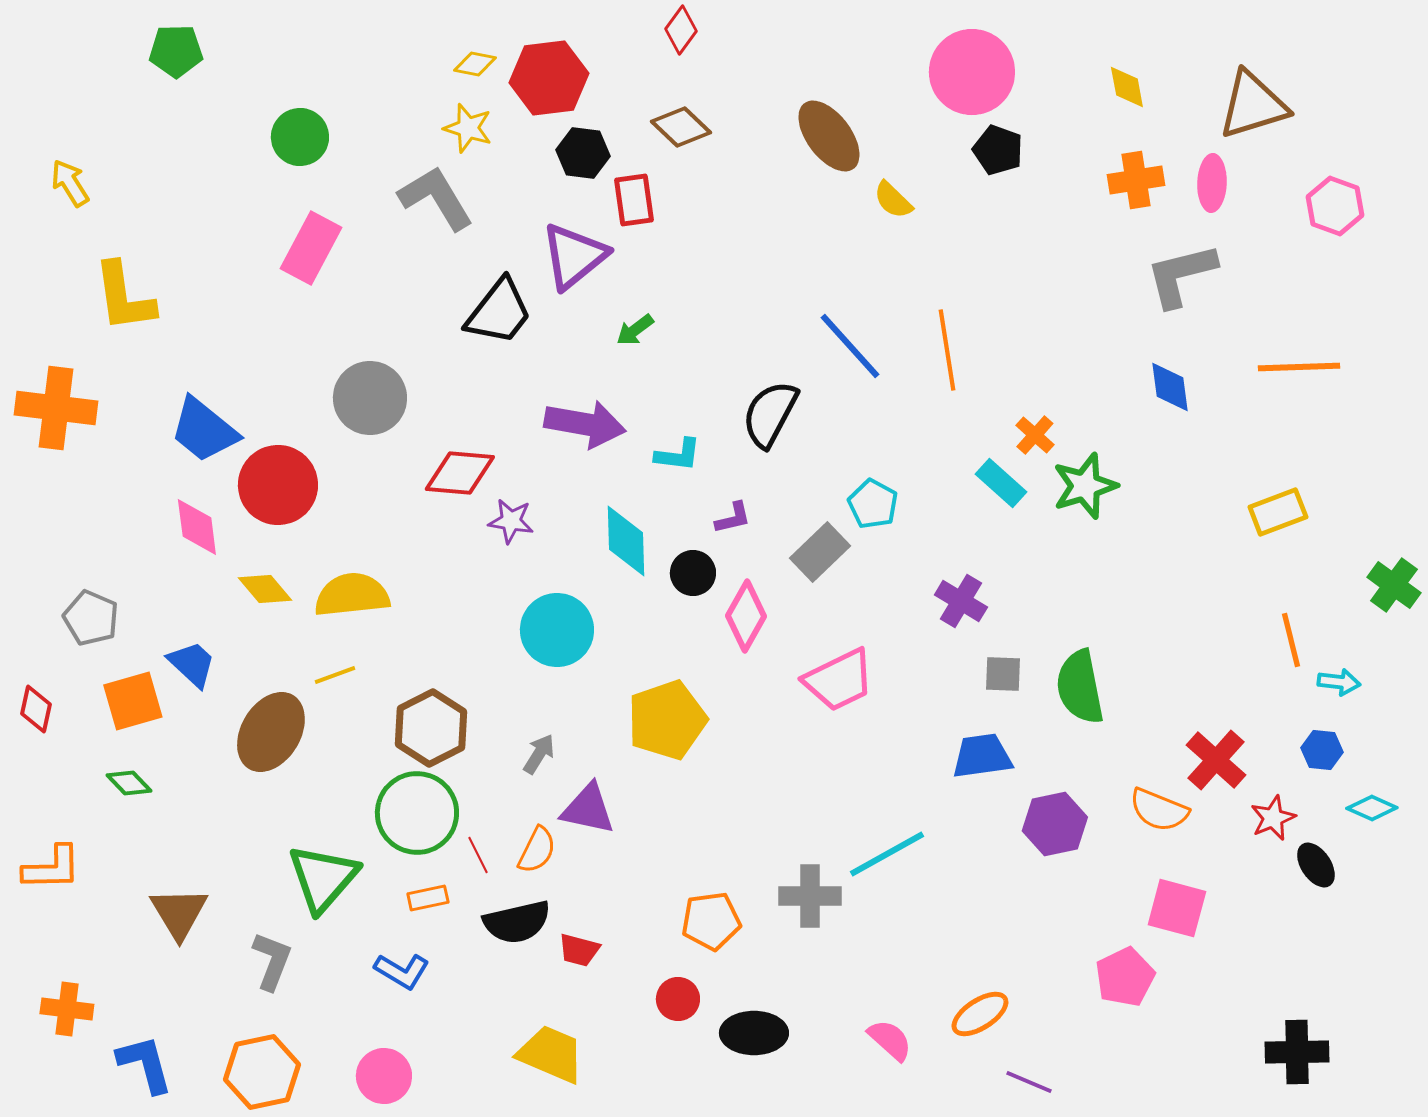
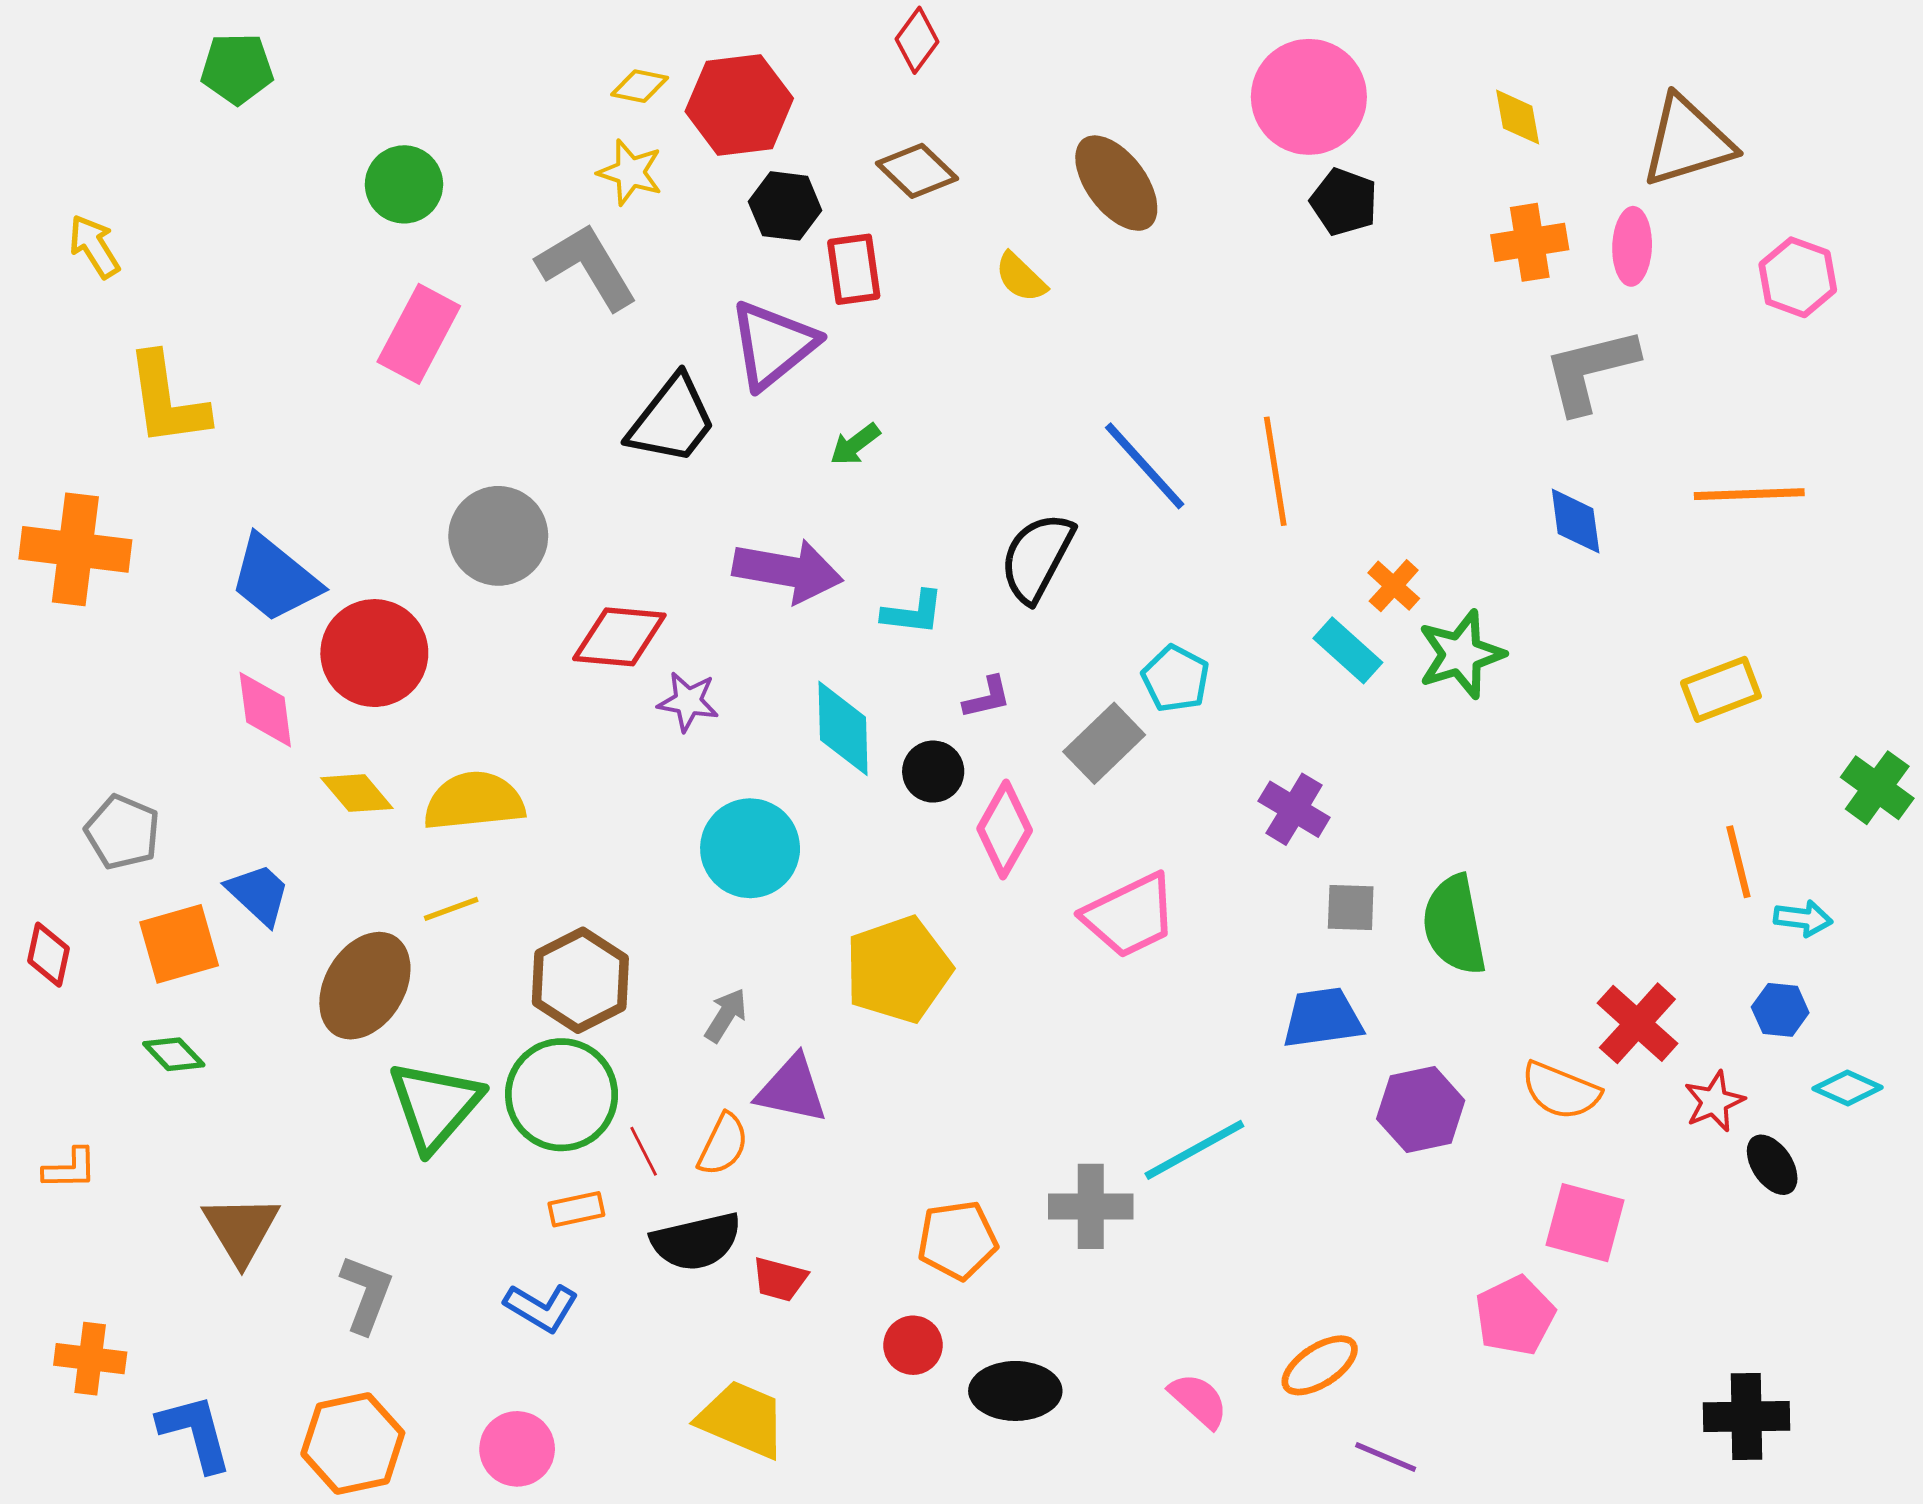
yellow semicircle: (893, 200) -> (1021, 277), moved
orange L-shape: (52, 868) -> (70, 1169), size x0.7
green triangle: (323, 878) -> (435, 1105), moved

